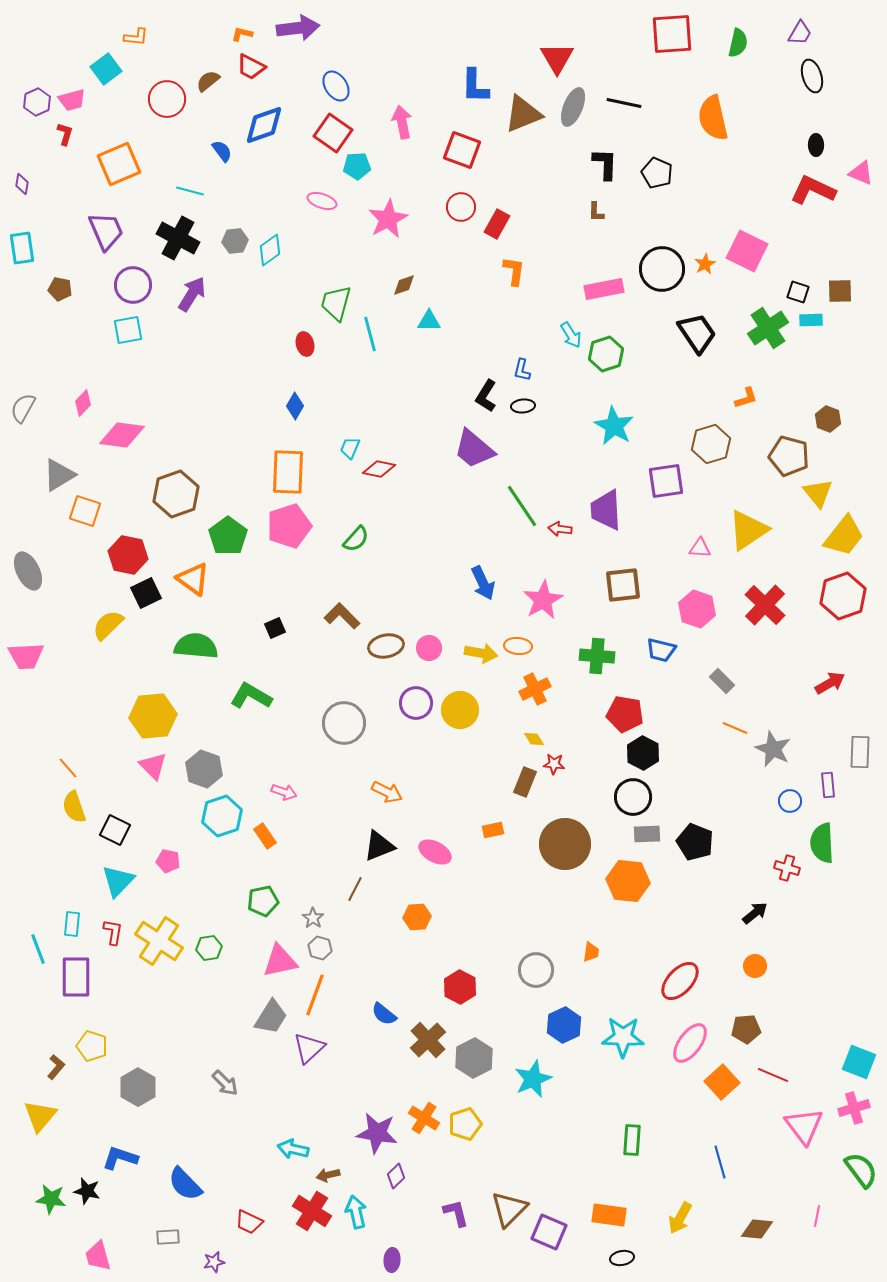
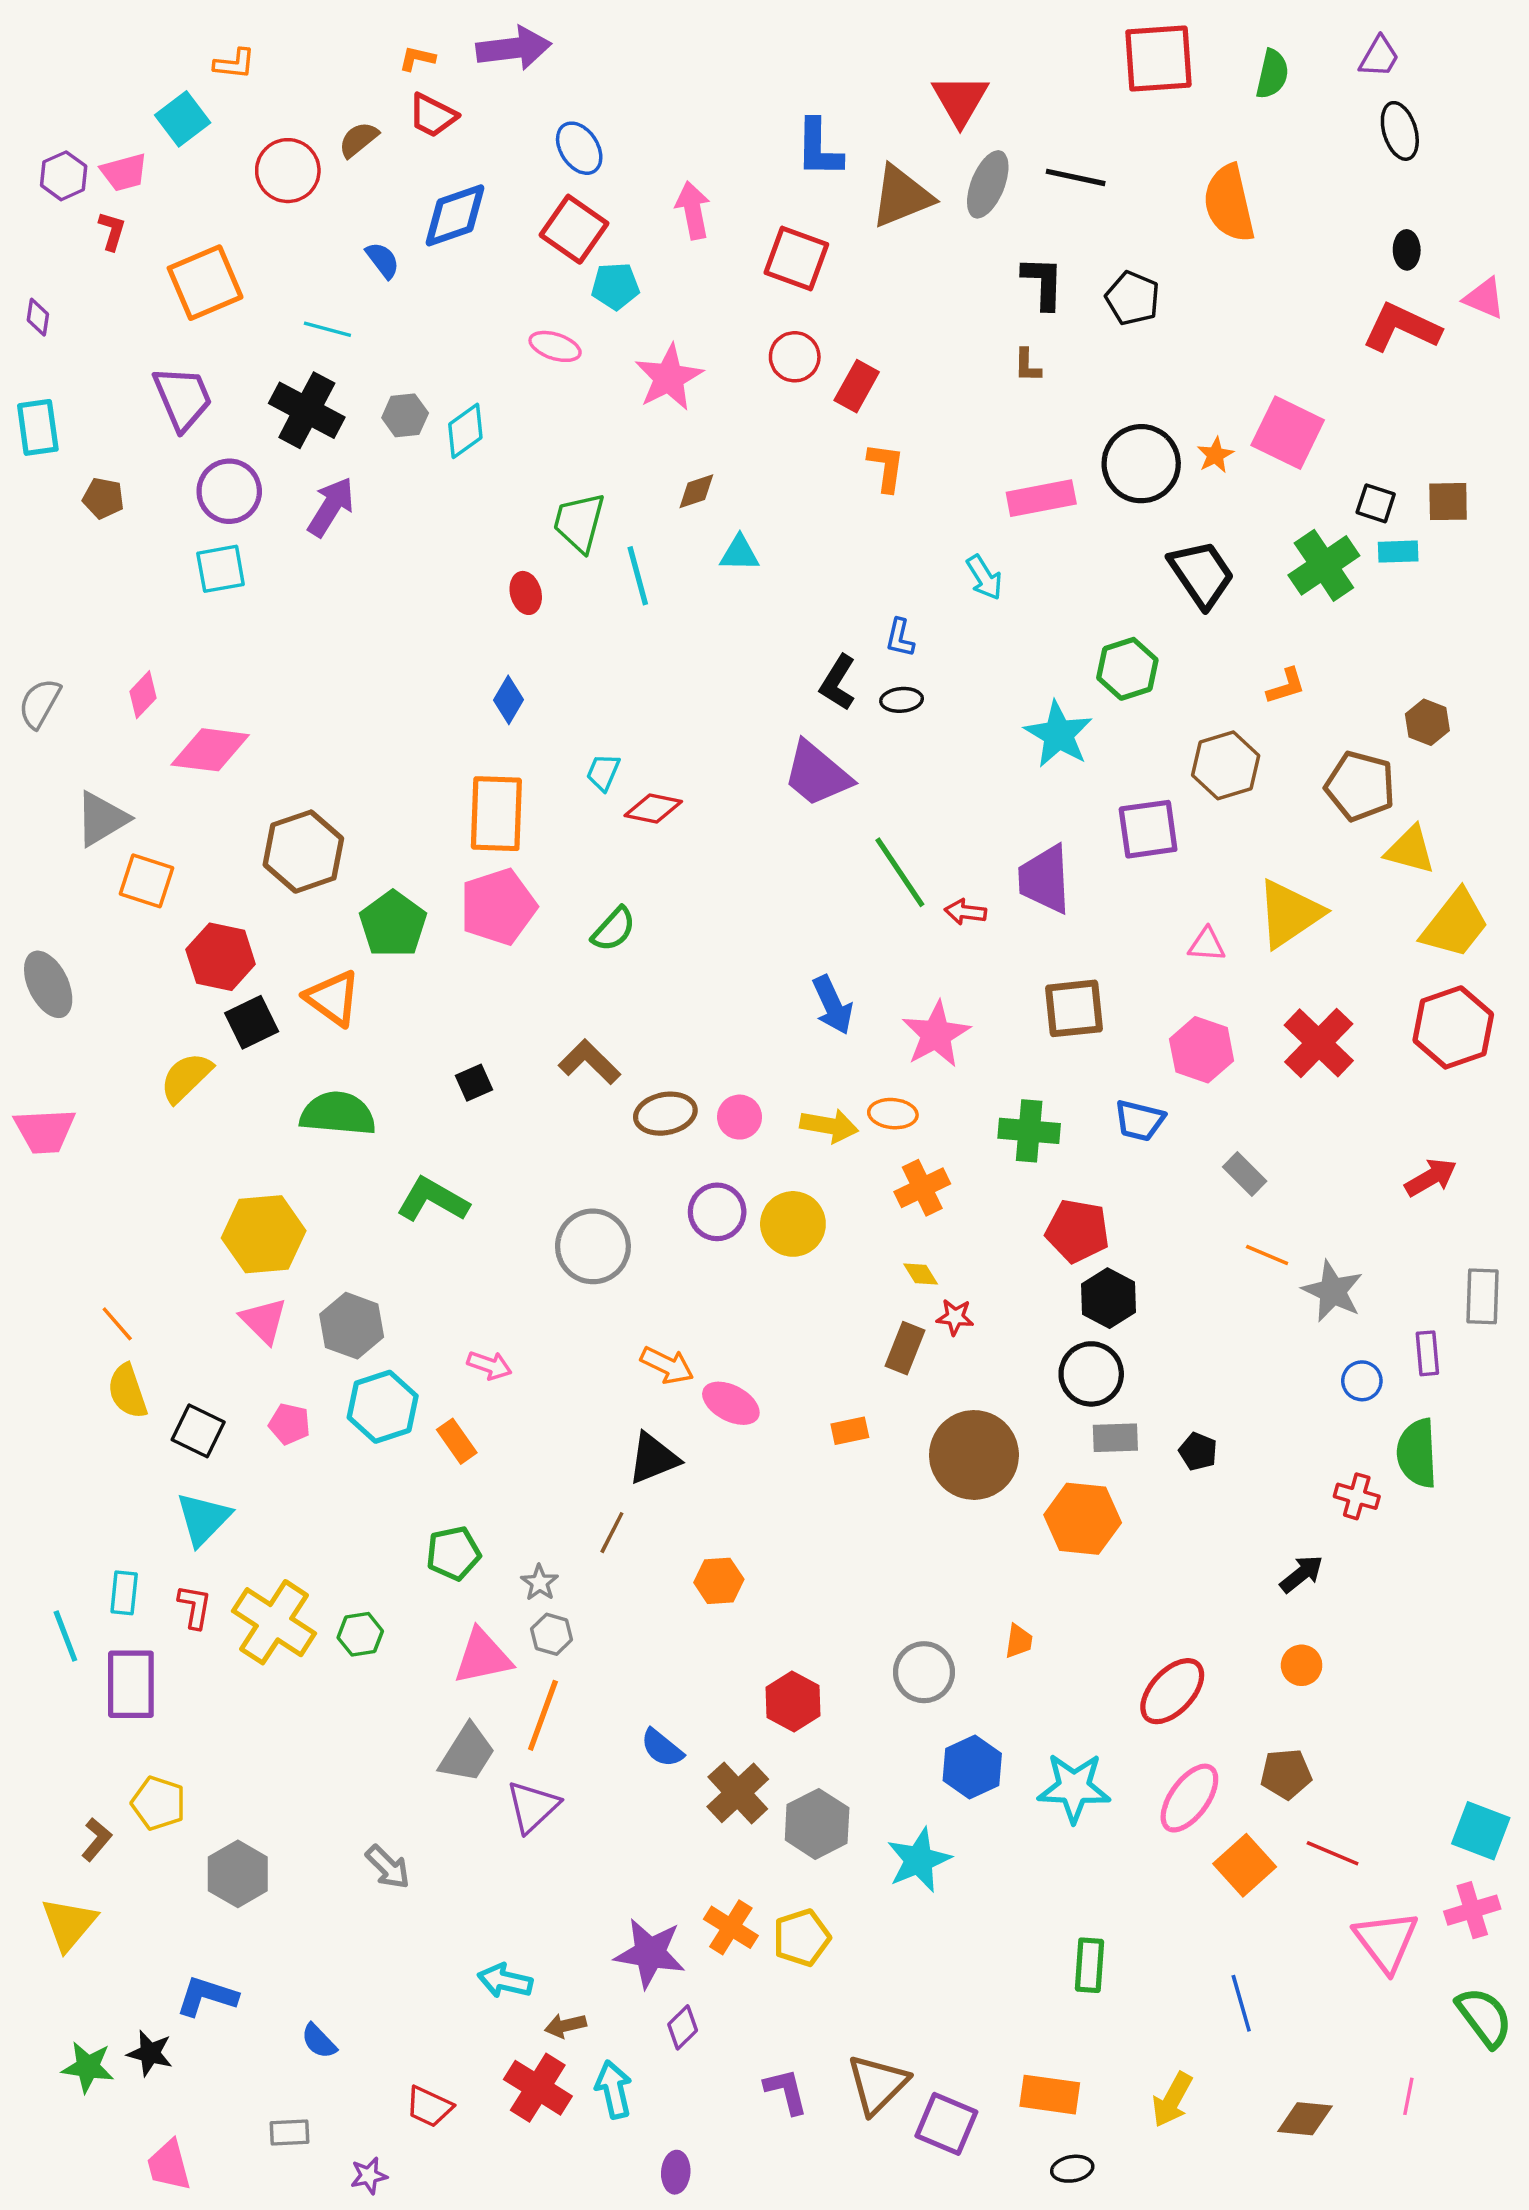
green hexagon: (606, 354) -> (1127, 669), moved
yellow triangle: (818, 493) -> (1410, 850), turned -36
black pentagon: (695, 842) -> (1198, 1452), size x0.6
pink ellipse: (435, 852) -> (731, 1403), moved
pink pentagon: (168, 861) -> (290, 1424), moved
blue semicircle: (185, 1184) -> (319, 2041), size x0.6

